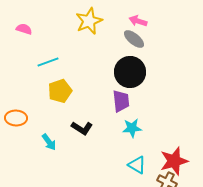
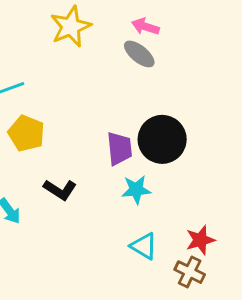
black circle: (130, 72) -> (162, 139), moved
yellow pentagon: (60, 91) -> (26, 133), turned -30
red star: (174, 161) -> (200, 240), size x0.7

